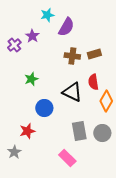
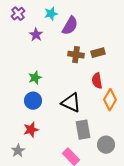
purple cross: (14, 45) -> (18, 14), moved
black triangle: (72, 92) -> (71, 103), moved
blue circle: (44, 108) -> (33, 101), moved
gray circle: (102, 133) -> (106, 145), moved

